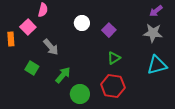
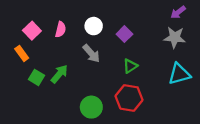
pink semicircle: (43, 10) -> (61, 29), moved
orange rectangle: (11, 39) -> (22, 53), moved, turned -32
gray arrow: (51, 47) -> (91, 53), moved
green arrow: (63, 75) -> (59, 74), moved

